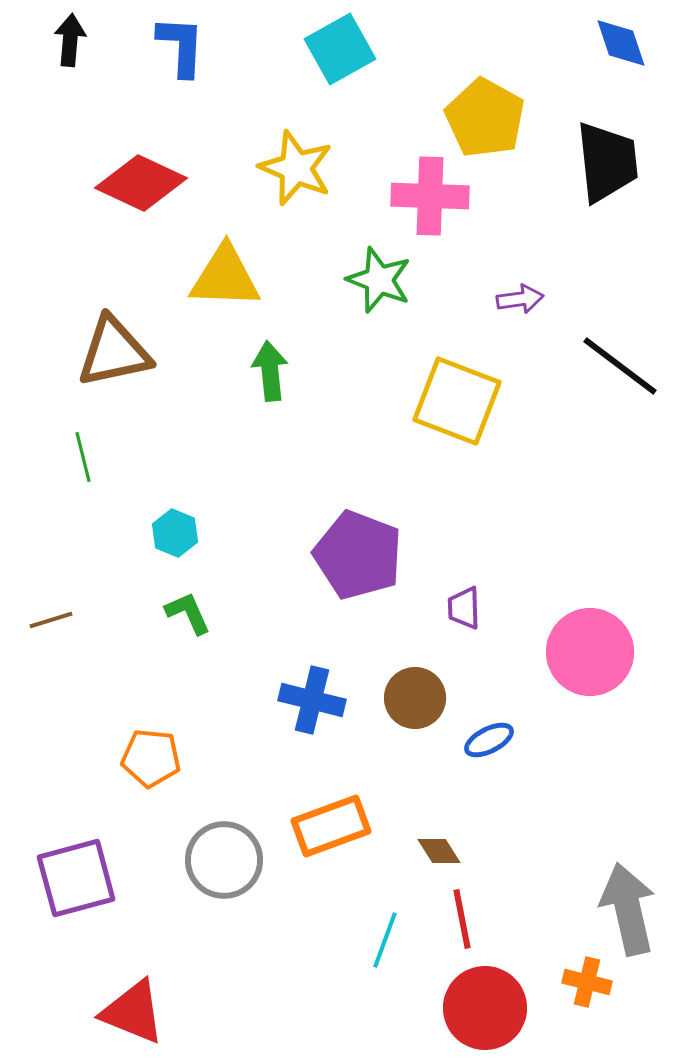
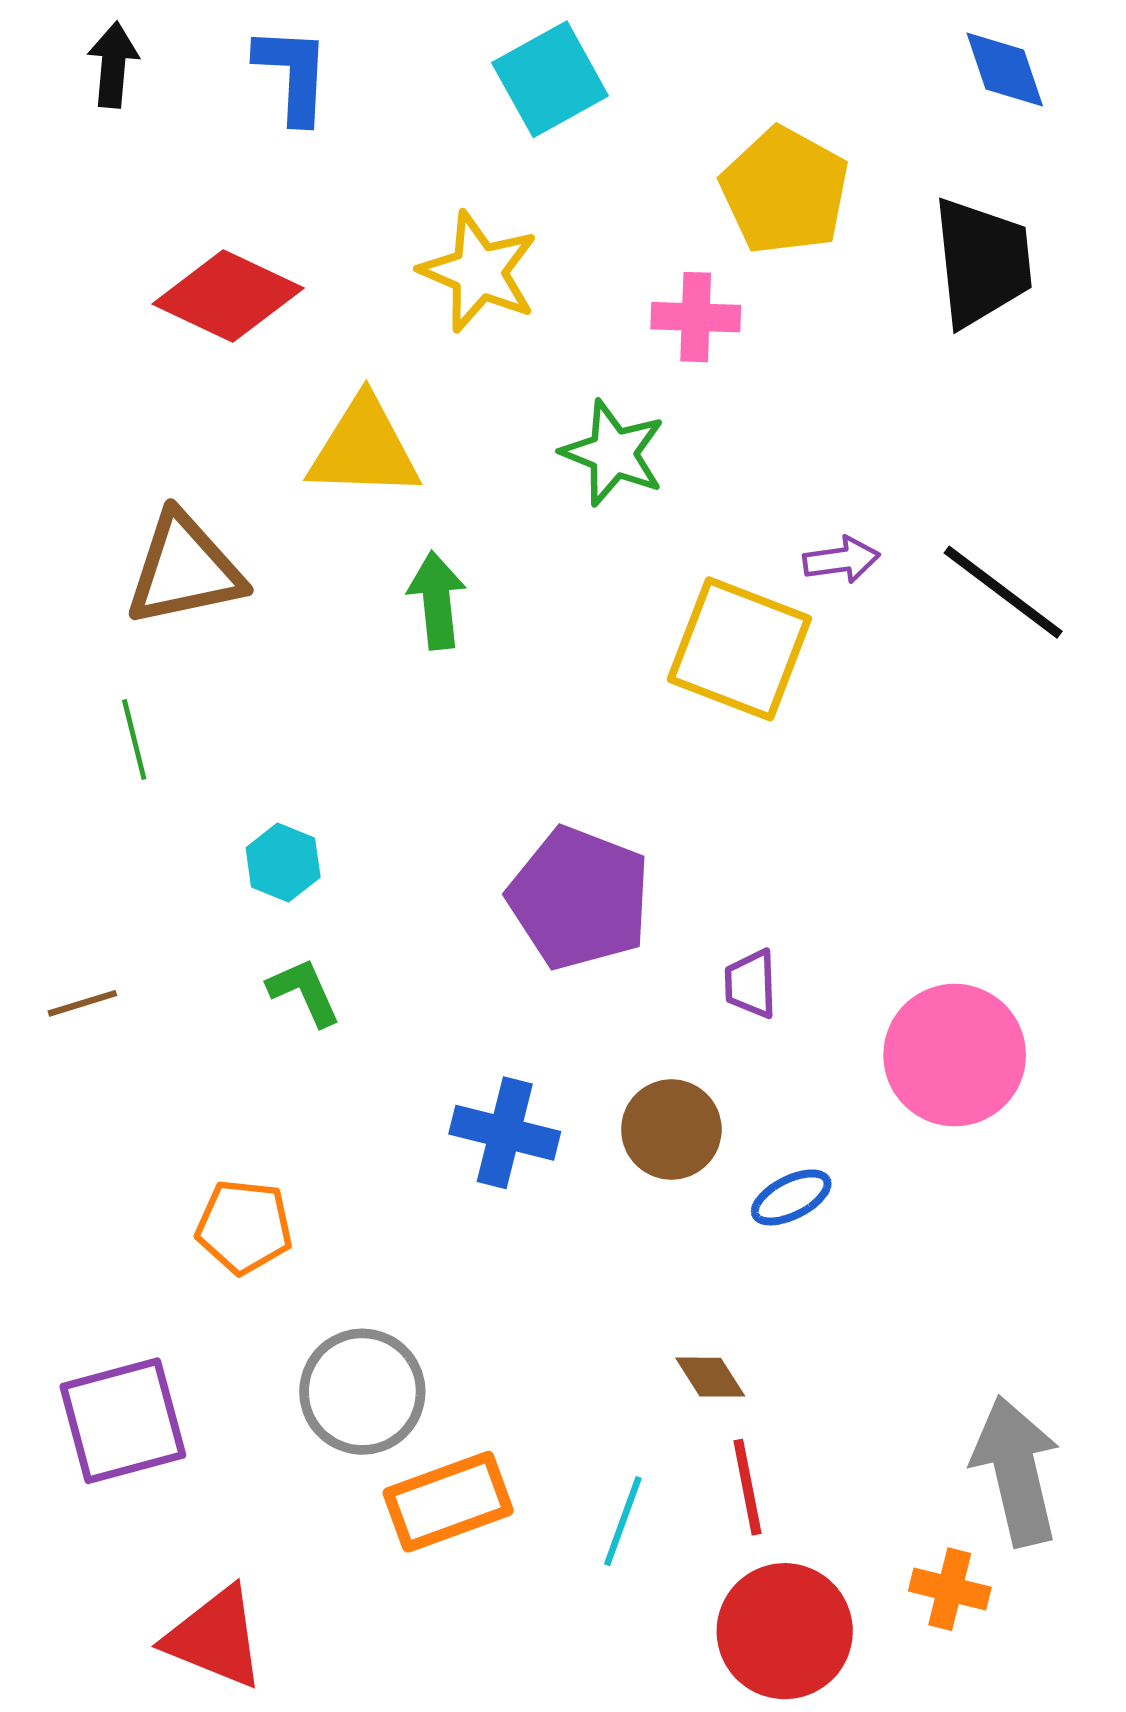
pink cross: (430, 196) -> (696, 317), size x0.7
purple arrow: (520, 299) -> (841, 560), moved
orange rectangle: (331, 826) -> (448, 1502), moved

